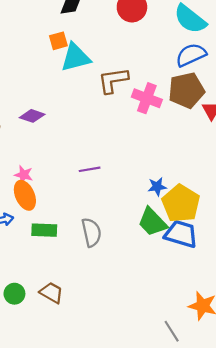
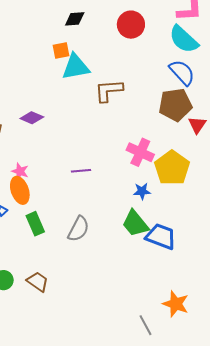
blue semicircle: (191, 55) -> (182, 72), turned 68
pink cross: (147, 98) -> (140, 152), moved
yellow pentagon: (181, 203) -> (172, 168), moved
green rectangle: (44, 230) -> (35, 224), turned 60
gray semicircle: (91, 232) -> (78, 229), turned 36

